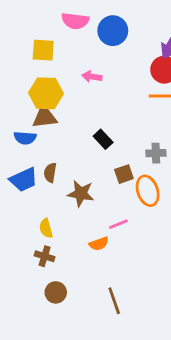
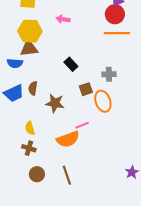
orange semicircle: (99, 244) -> (68, 139), size x1.6
brown line: (114, 301) -> (67, 175), moved

